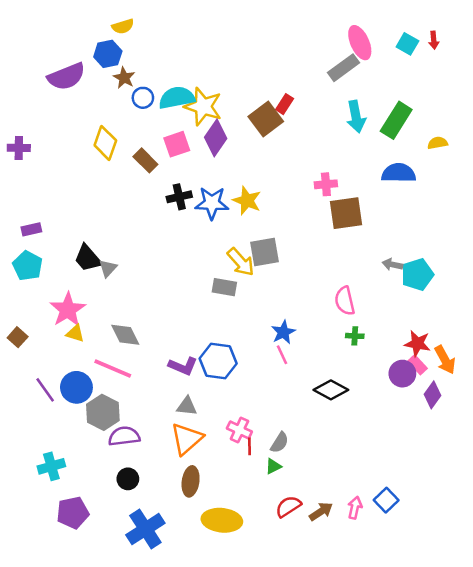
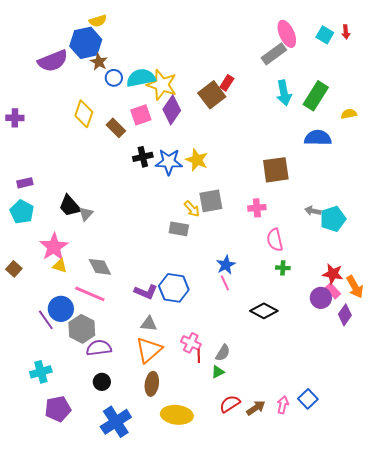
blue hexagon: (108, 54) -> (86, 43), size x1.4
pink cross: (326, 184) -> (257, 208), moved
yellow arrow: (241, 262) -> (192, 209), size x0.7
purple line: (45, 390) -> (46, 320), moved

